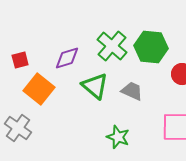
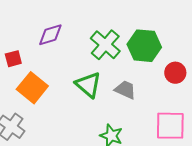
purple diamond: (67, 58) -> (50, 35), moved

